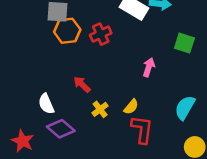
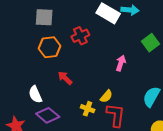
orange hexagon: (67, 31) -> (50, 47), moved
green square: (184, 43) -> (151, 43), turned 36
yellow cross: (100, 109) -> (88, 109), moved, turned -32

